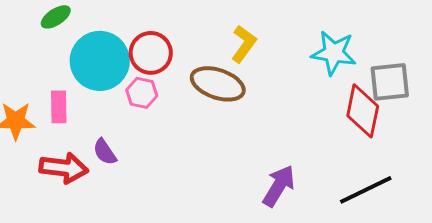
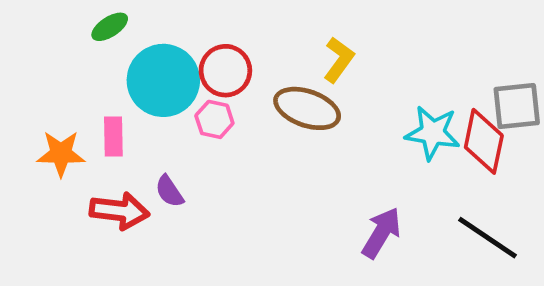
cyan star: (334, 53) -> (433, 133), moved
black line: (366, 190) -> (487, 238), turned 60

